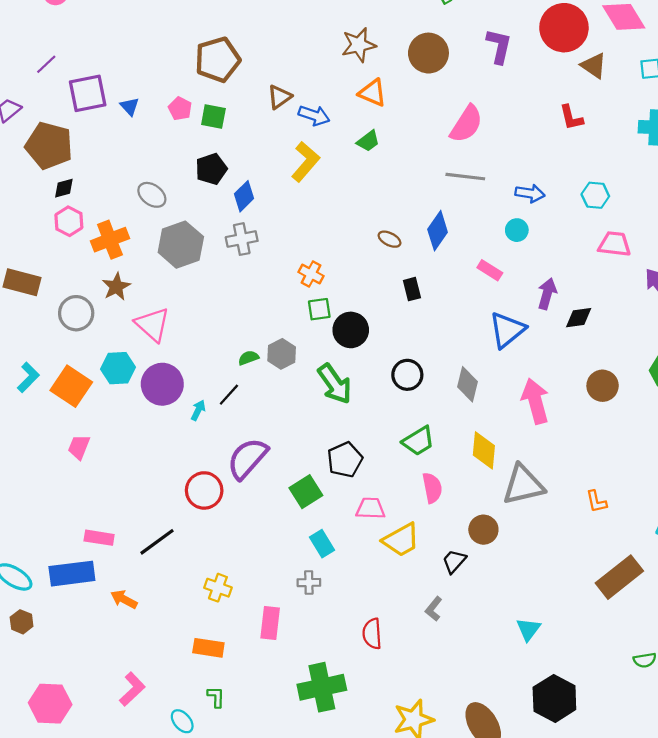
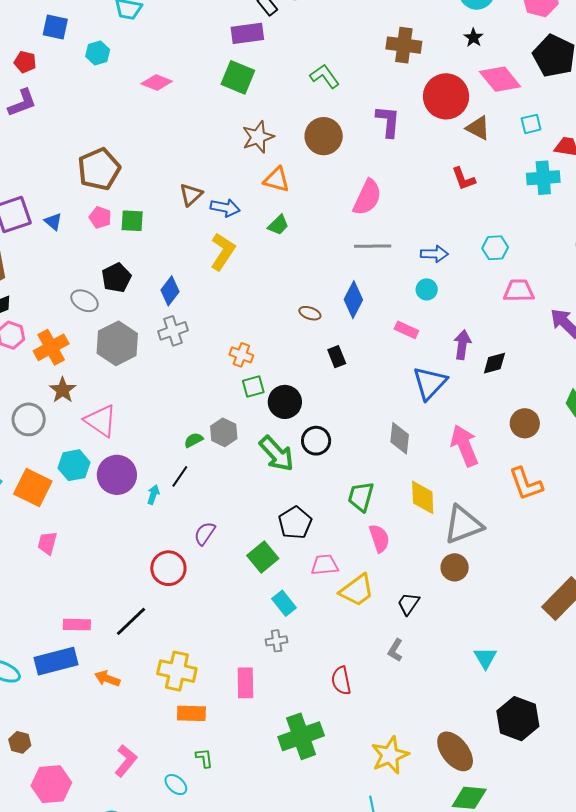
brown pentagon: (218, 60) -> (99, 169), moved
black pentagon: (211, 169) -> (116, 278), moved
black circle: (407, 375) -> (316, 441), moved
green trapezoid: (418, 441) -> (361, 497), turned 144
purple semicircle: (247, 459) -> (205, 533), size x0.6
orange L-shape: (596, 502) -> (526, 484), moved, size x1.6
brown circle: (483, 530) -> (455, 567), moved
yellow cross: (218, 588) -> (177, 671), moved, size x1.5
brown hexagon: (22, 622) -> (20, 742), moved

